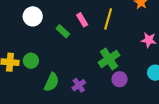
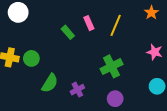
white circle: (33, 16) -> (18, 12), moved
purple circle: (120, 79) -> (115, 99), moved

